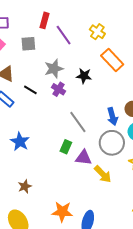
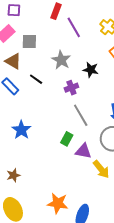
gray square: (28, 44) -> (29, 41), moved
gray star: (54, 69) -> (61, 60), turned -30
purple cross: (58, 89) -> (71, 88), moved, turned 32
brown star: (25, 186) -> (13, 175), moved

